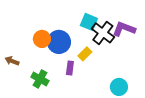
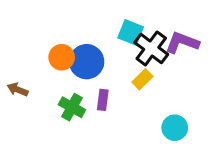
yellow rectangle: (85, 54) -> (142, 79), moved
green cross: (40, 79) -> (72, 107), moved

